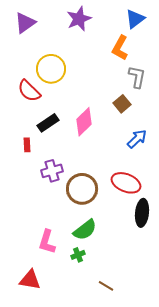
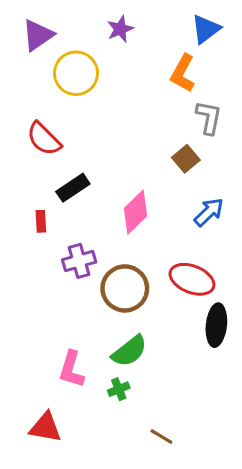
purple star: (79, 19) -> (120, 29), size x0.7
yellow circle: (51, 69) -> (76, 73), moved
pink diamond: (84, 122) -> (135, 212), moved

